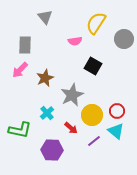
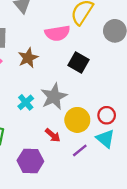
pink semicircle: (75, 41) -> (57, 33), size x1.5
brown star: (45, 78) -> (28, 58), moved
cyan cross: (47, 113) -> (26, 102), moved

